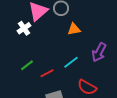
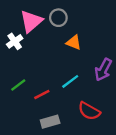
orange triangle: (74, 29) -> (74, 43), turned 32

